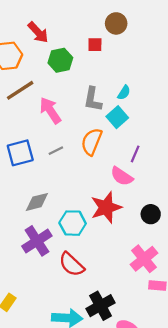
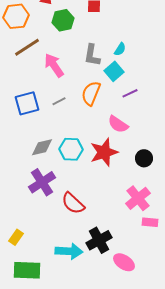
purple line: (135, 154) -> (130, 93), moved, turned 42
cyan hexagon: (73, 223) -> (71, 149), moved

